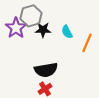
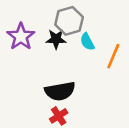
gray hexagon: (31, 16) -> (69, 21), moved

